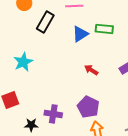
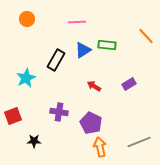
black rectangle: (45, 22) -> (56, 60), moved
purple cross: (53, 114) -> (59, 112), moved

